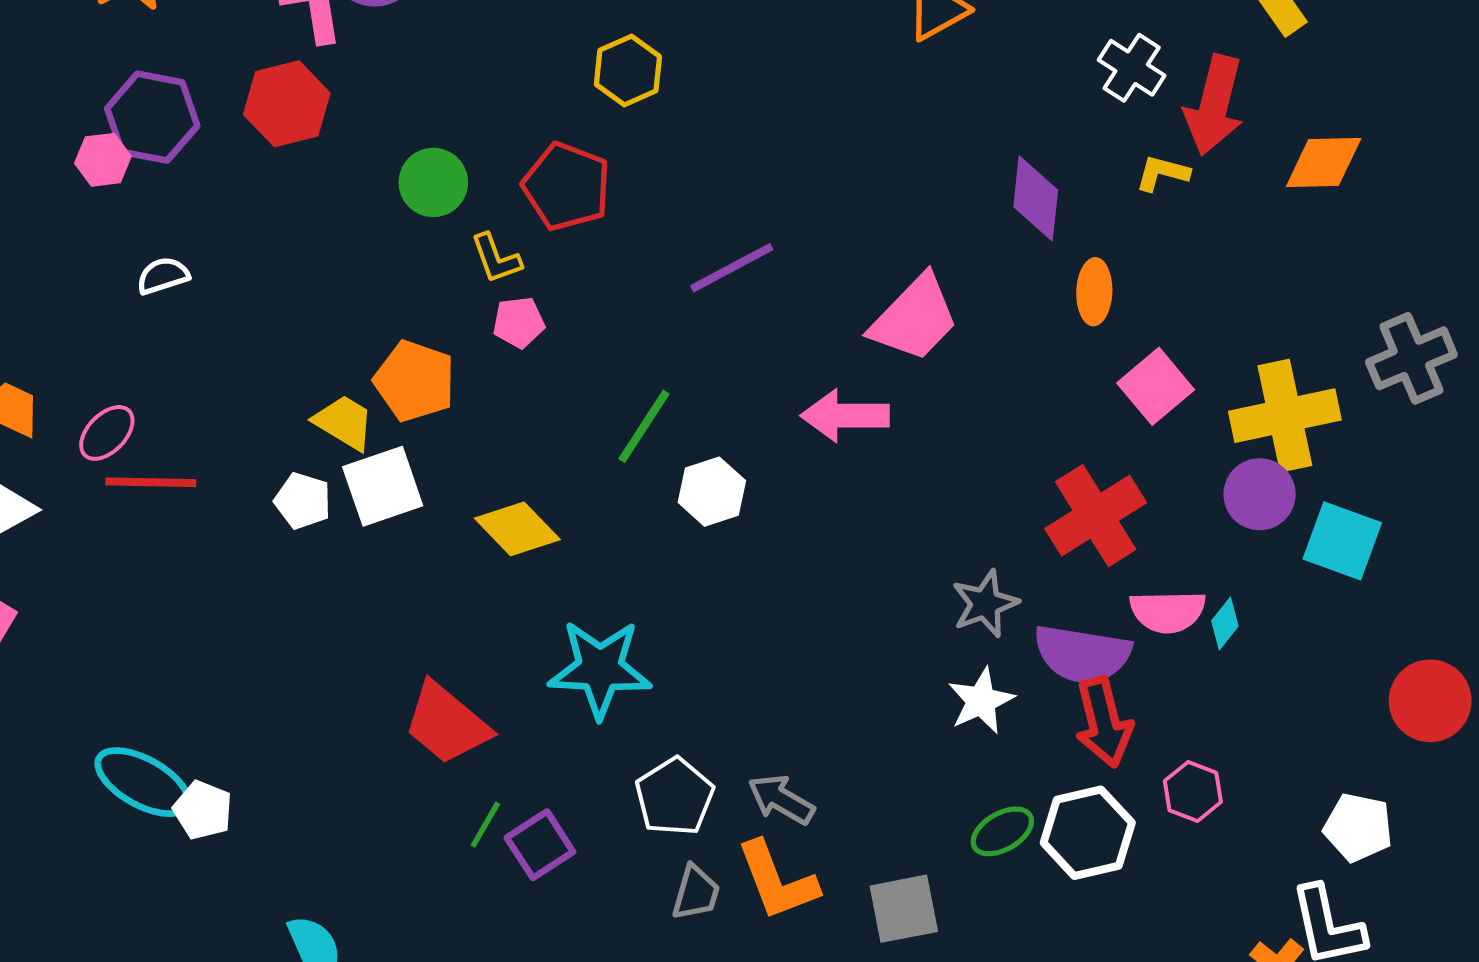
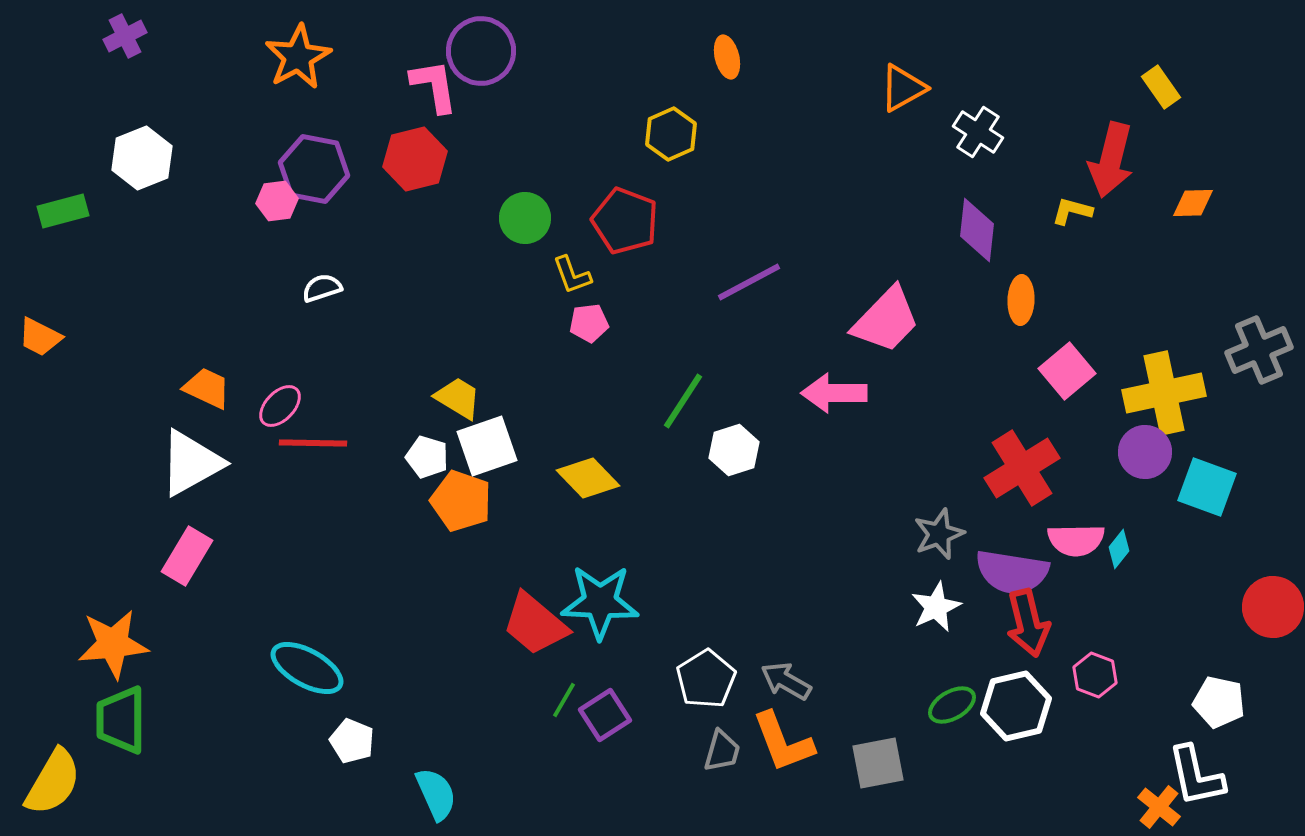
white cross: (1132, 68) -> (978, 132), moved
orange diamond: (1324, 162) -> (1193, 203), size x0.7
orange pentagon: (415, 381) -> (461, 501), moved
cyan star: (600, 669) -> (600, 602), moved
white pentagon: (203, 810) -> (352, 741), moved

